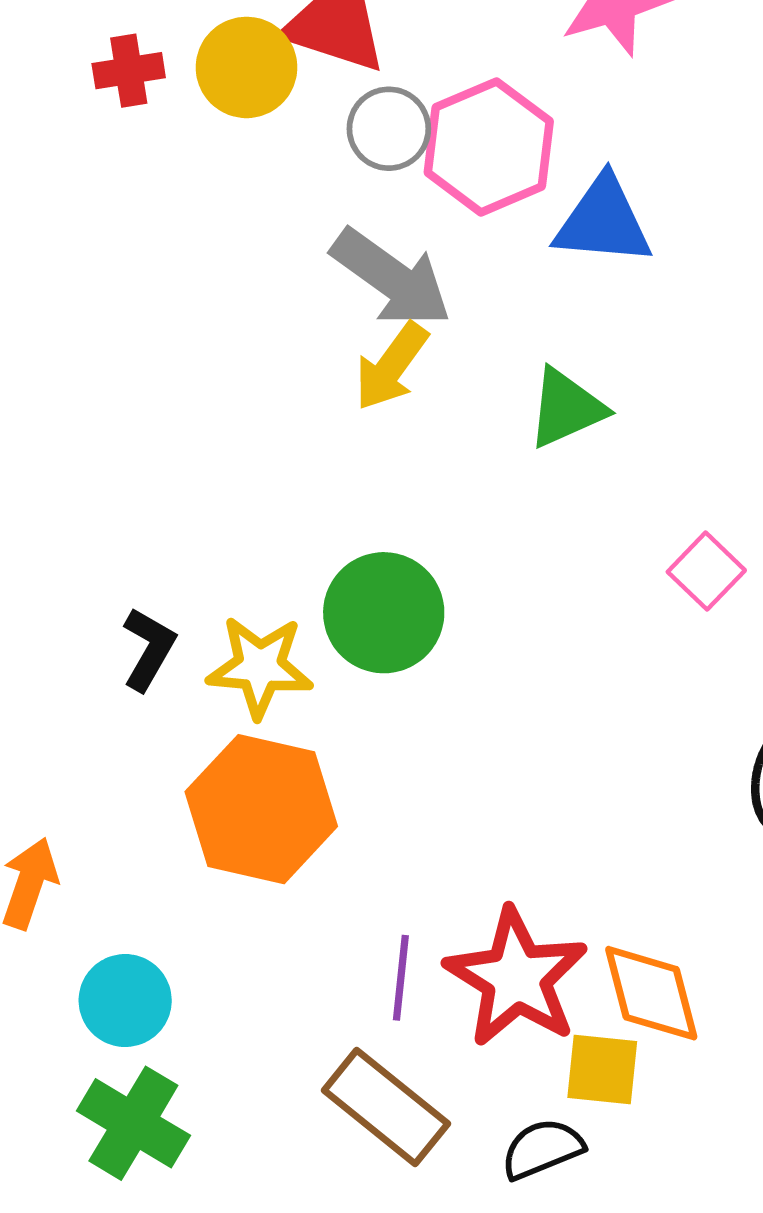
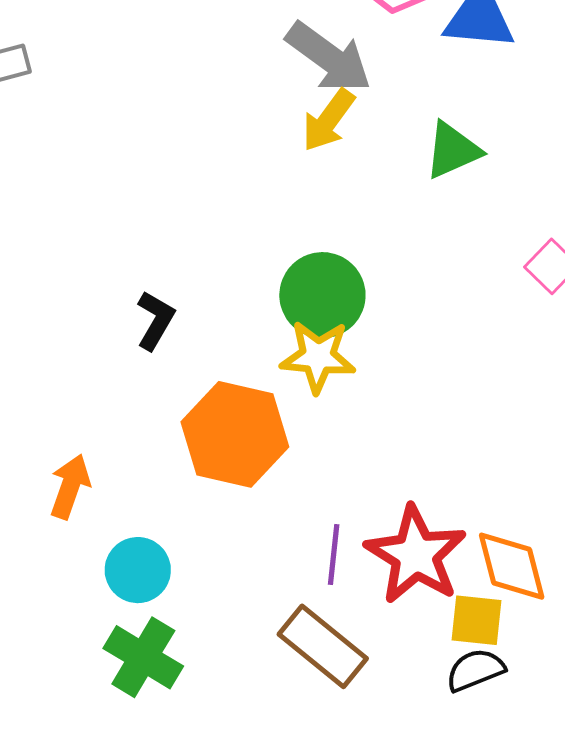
yellow star: (260, 667) -> (318, 357), moved
black semicircle: (542, 1149) -> (475, 670), moved

